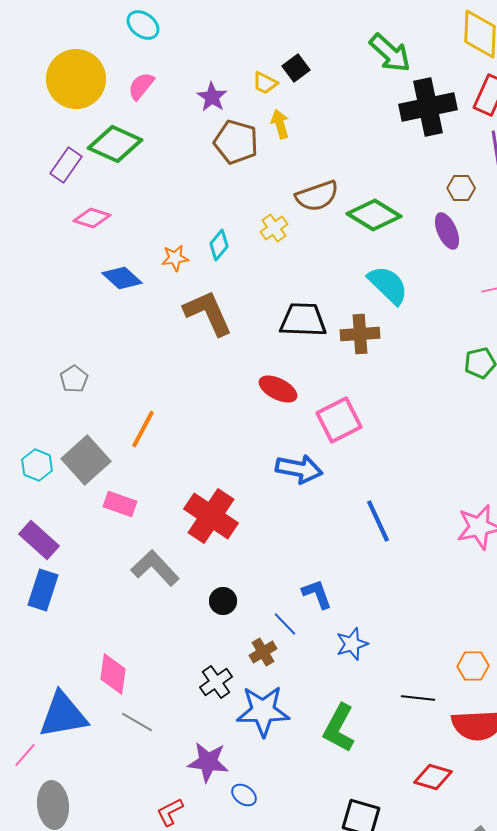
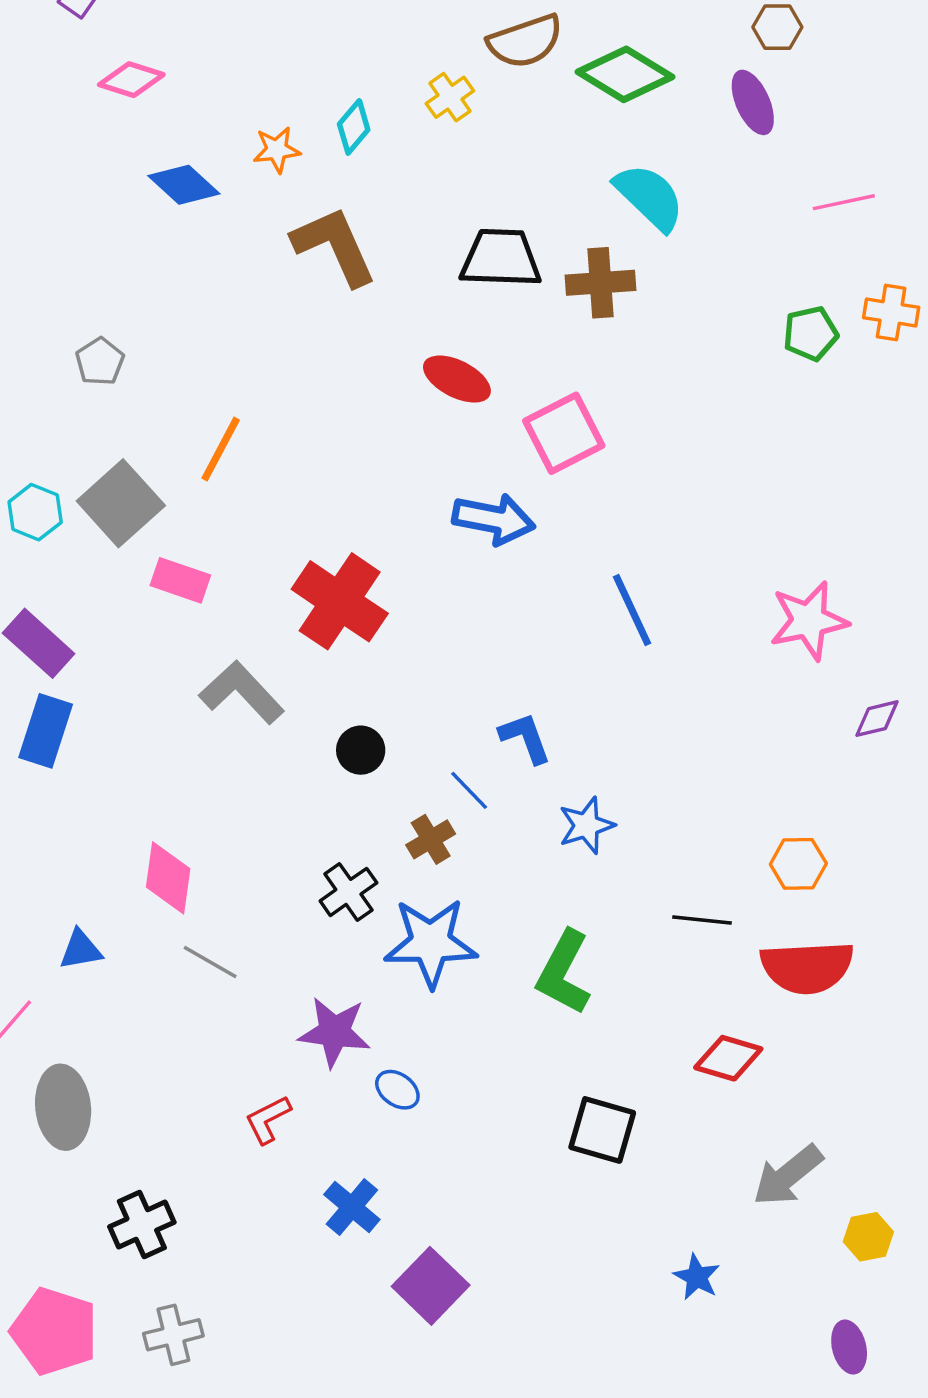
blue triangle: (63, 715) -> (81, 950), size x0.5

